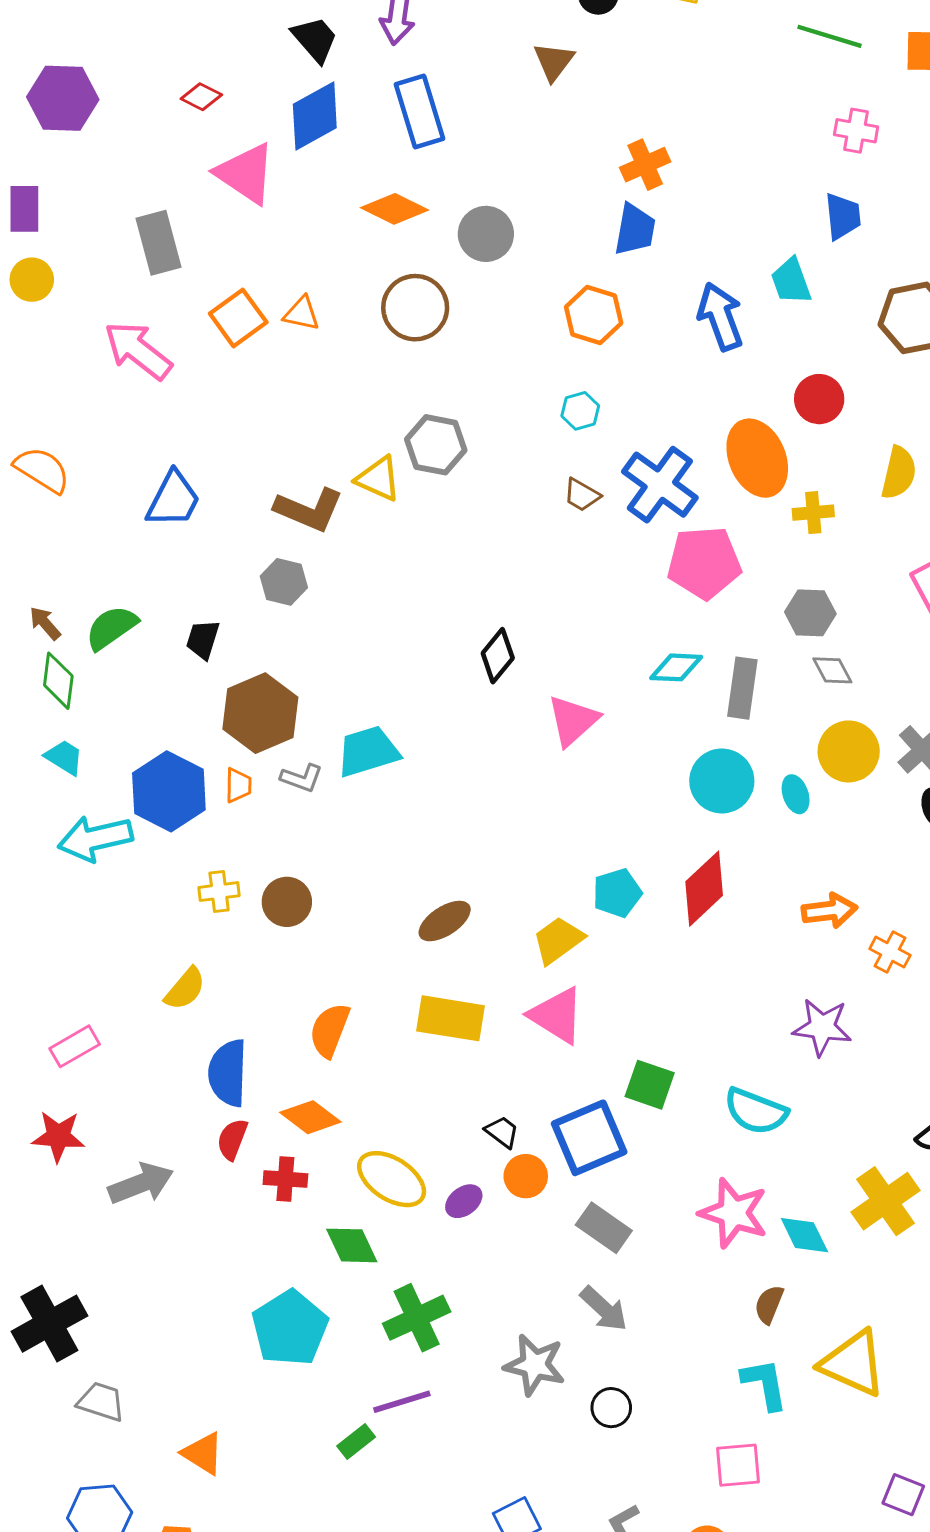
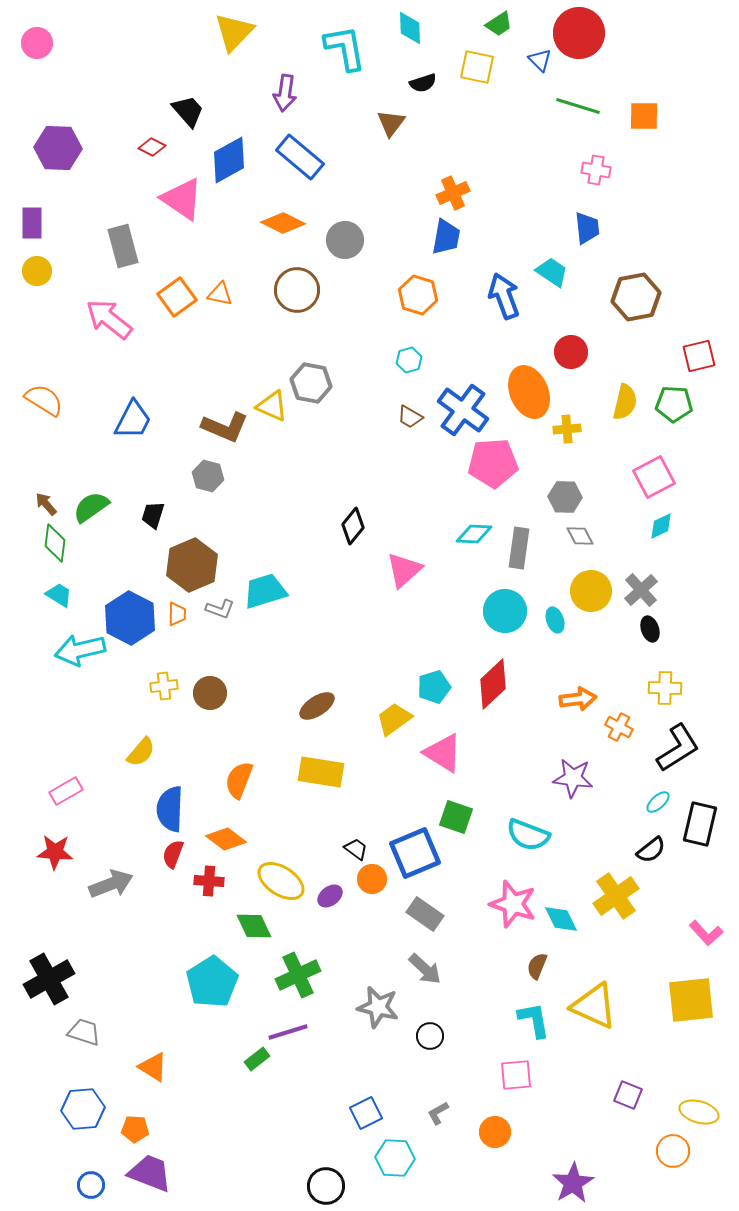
black trapezoid: (315, 39) -> (188, 111), moved
blue rectangle: (420, 112) -> (300, 157), turned -33
cyan trapezoid: (791, 281) -> (552, 272), turned 144
pink triangle: (557, 1015) -> (443, 753), moved

